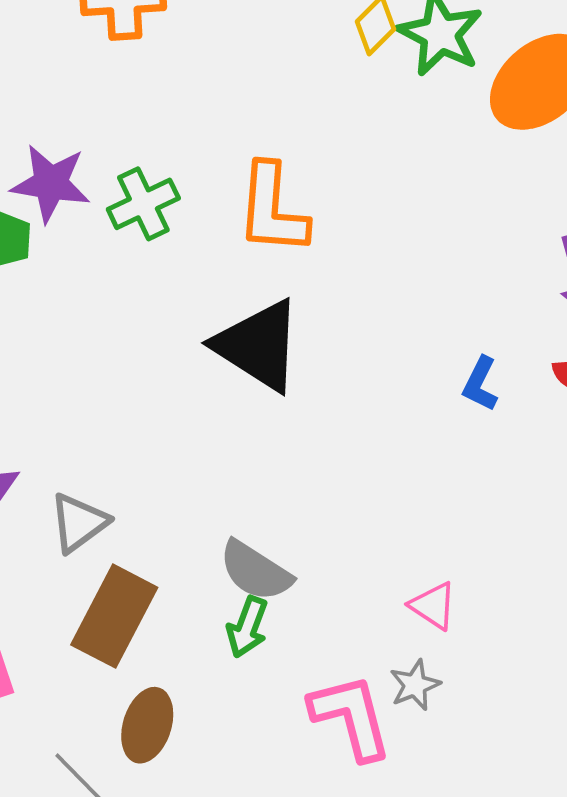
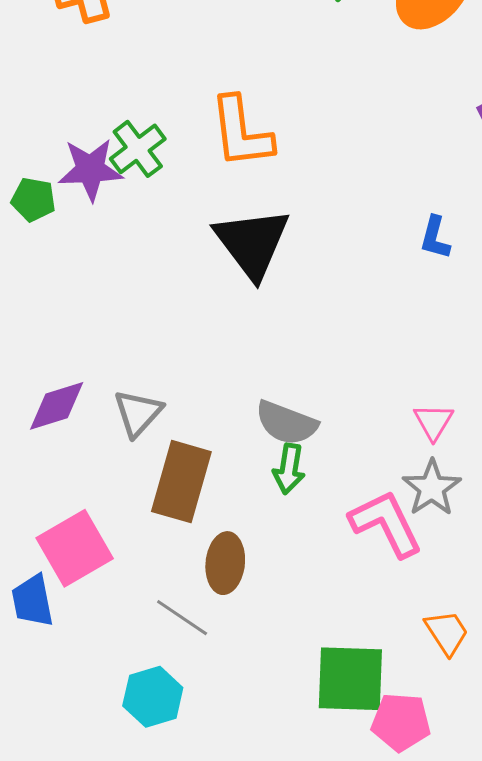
purple star: (51, 183) -> (90, 170), moved
black triangle: (258, 345) -> (252, 243), turned 32
pink triangle: (433, 606) -> (433, 422), turned 39
gray star: (415, 685) -> (432, 488), size x1.4

